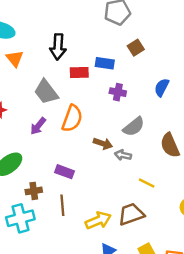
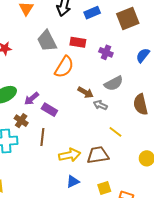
brown square: (136, 48) -> (128, 19), size x1.6
blue rectangle: (105, 63) -> (92, 13), moved, turned -42
red rectangle: (79, 73) -> (78, 42), moved
purple arrow: (38, 126) -> (32, 99), moved
brown cross: (34, 191) -> (21, 121), turned 32

